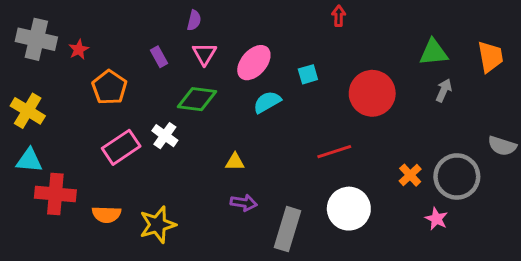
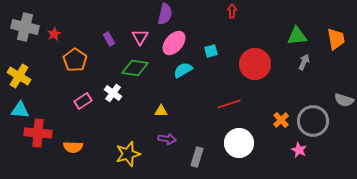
purple semicircle: (194, 20) -> (165, 14), moved, size x1.5
pink rectangle: (121, 147) -> (83, 101), size x0.7
yellow star: (158, 225) -> (128, 154), moved
gray rectangle: (288, 229) -> (197, 157), size x0.7

